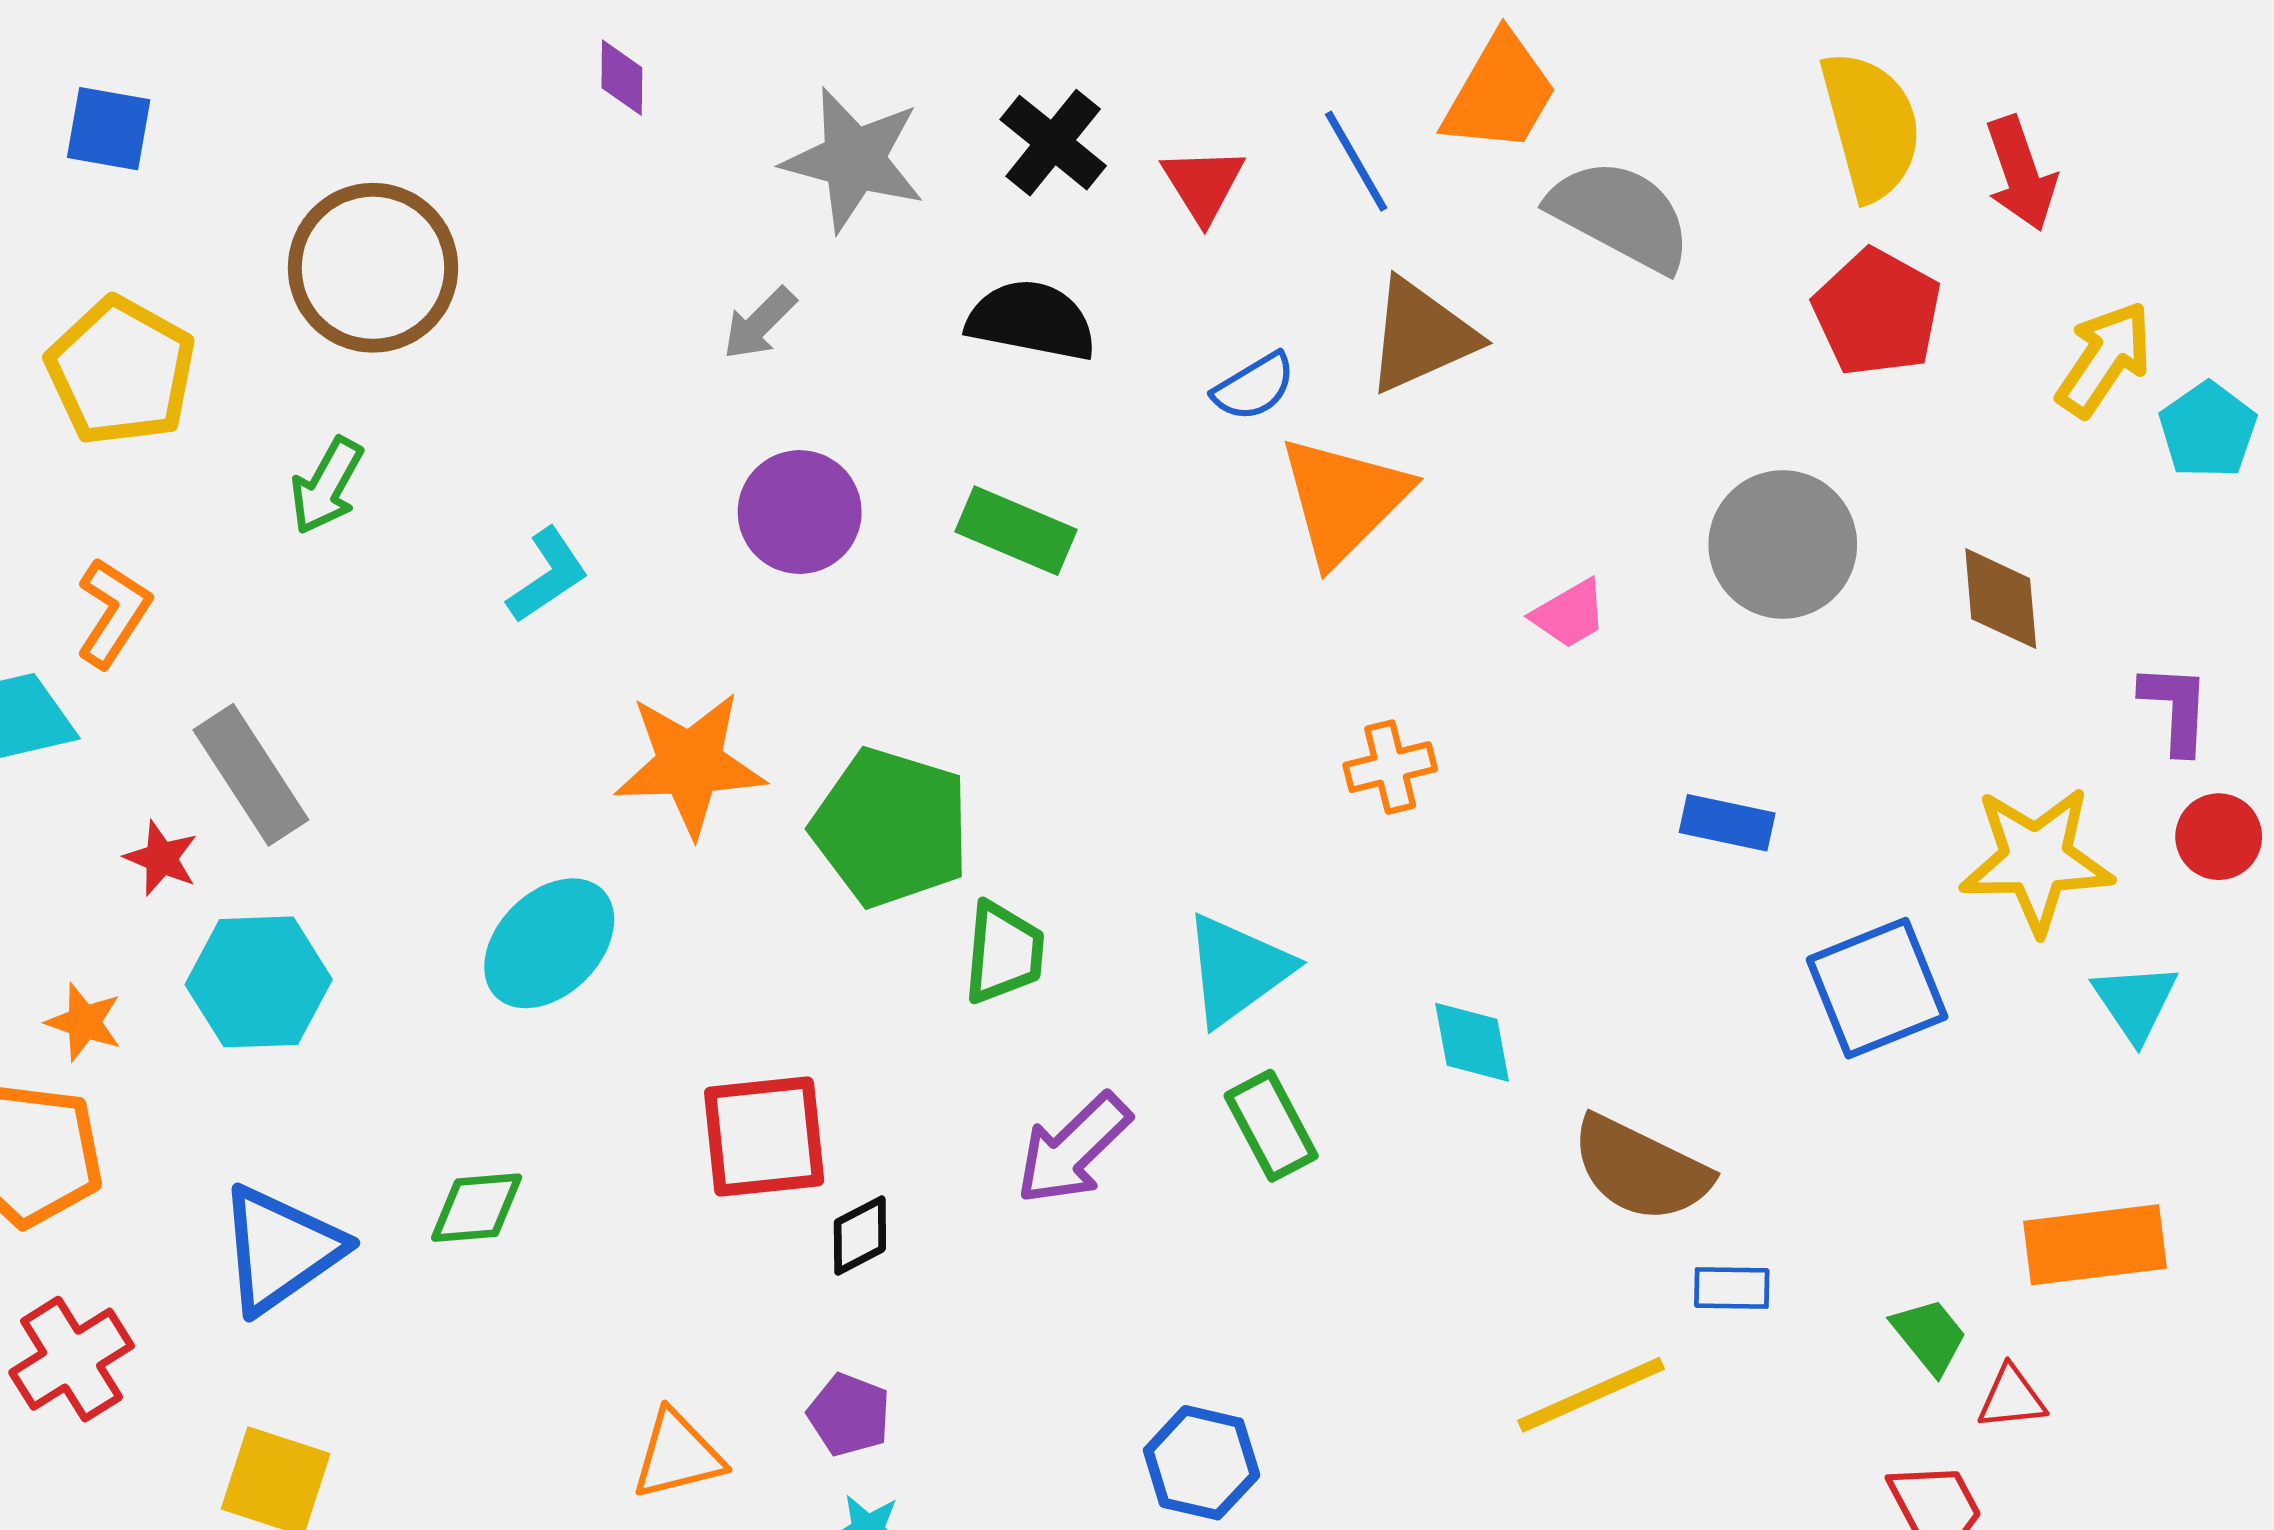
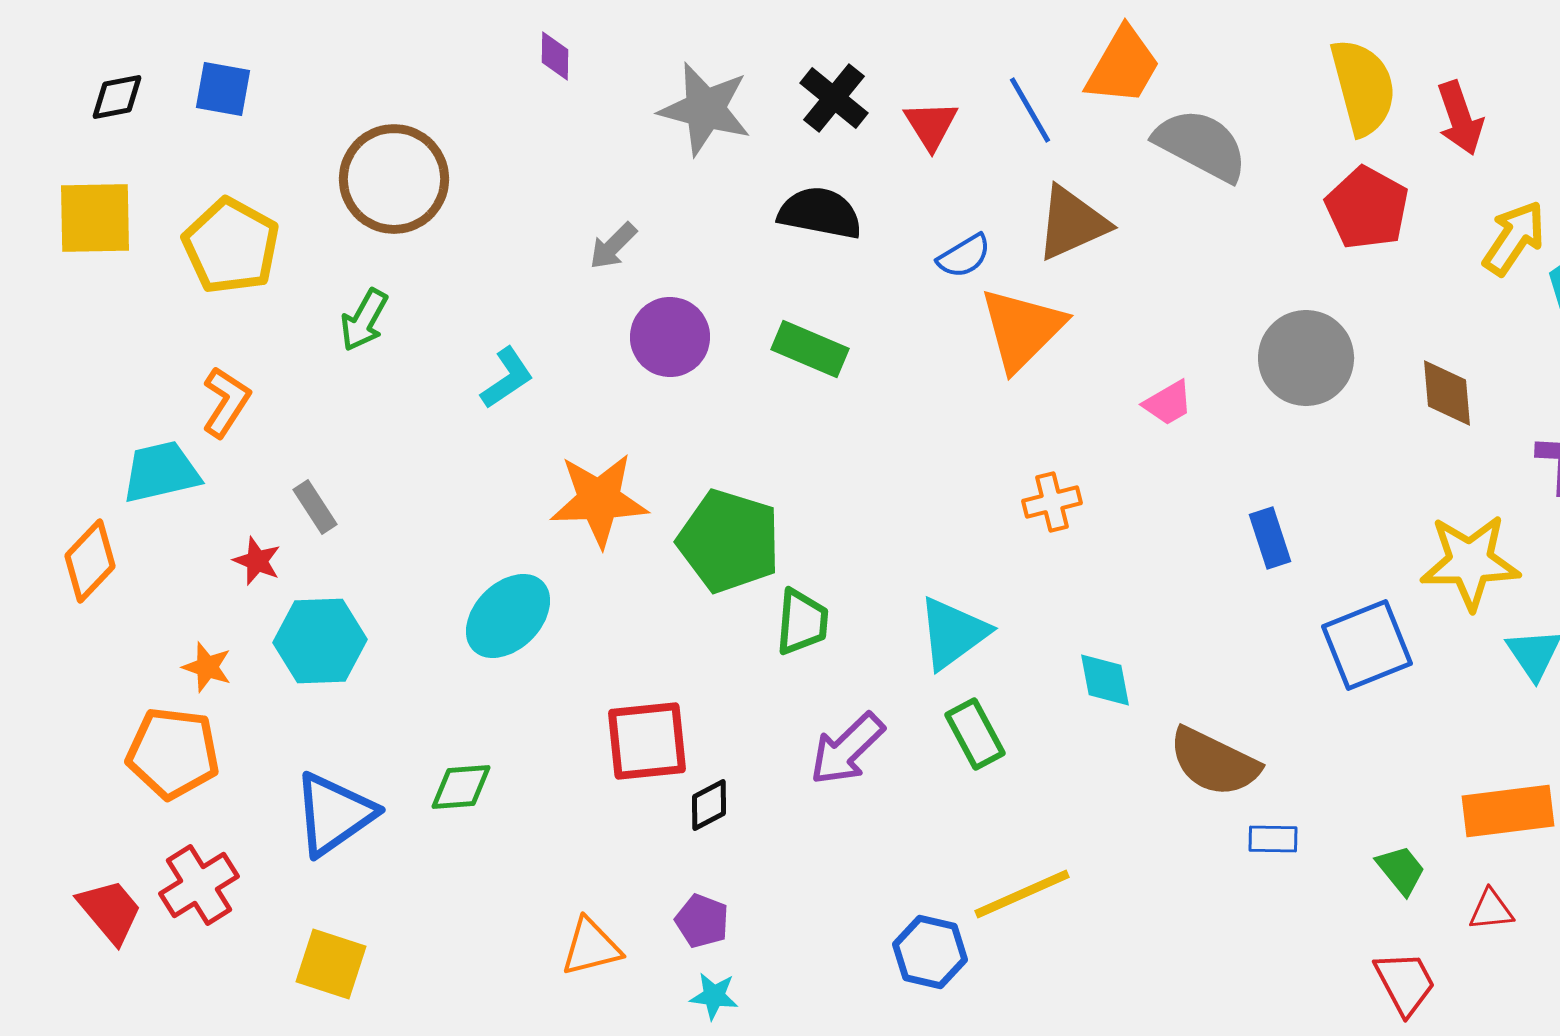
gray arrow: (759, 323) -> (613, 246), moved
gray rectangle: (251, 775) -> (315, 507), size x0.6
blue rectangle: (1727, 823) -> (1270, 538), turned 60
yellow line: (1591, 1395) -> (1022, 894), moved
red triangle: (2012, 1398) -> (1491, 910), moved

